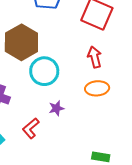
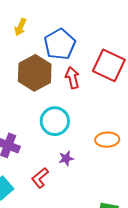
brown hexagon: (21, 42) -> (35, 73), moved
red arrow: (95, 57) -> (72, 78), moved

